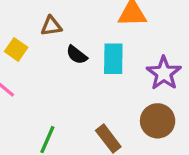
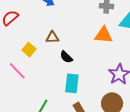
cyan rectangle: (113, 59) -> (72, 83), moved

